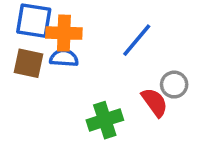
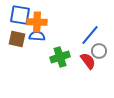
blue line: (137, 40) -> (90, 35), moved
green cross: (105, 120) -> (60, 57), moved

